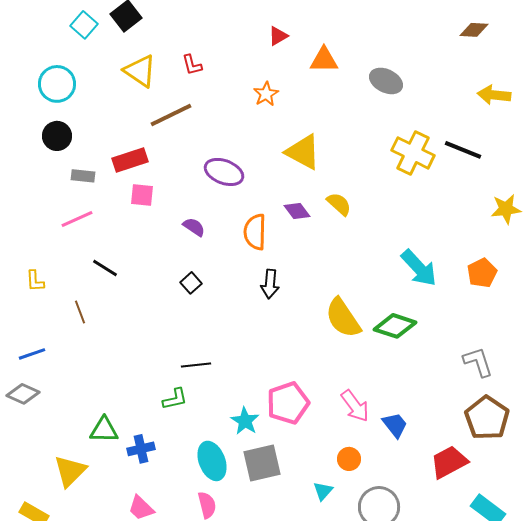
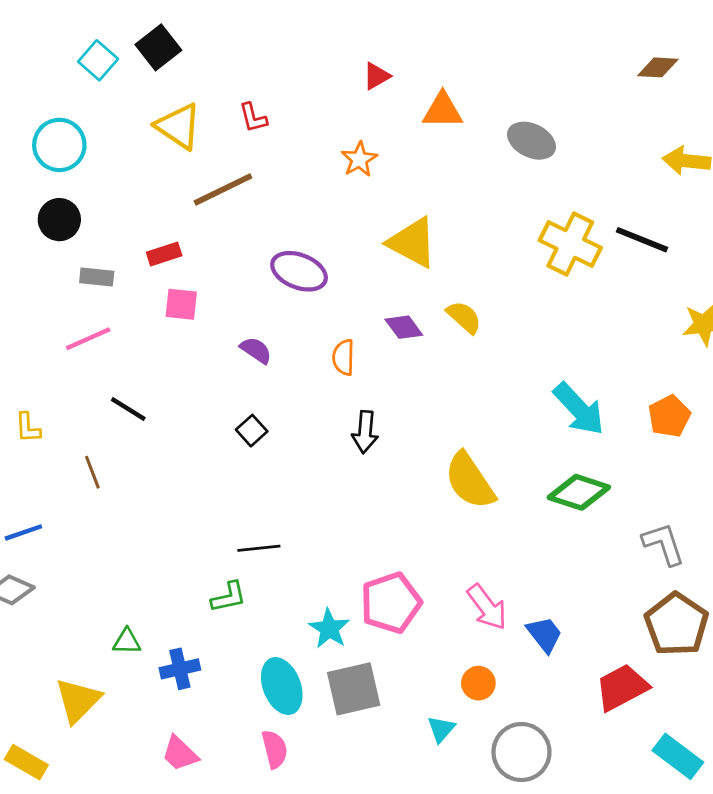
red rectangle: (130, 160) -> (164, 254), size x0.7
orange semicircle: (255, 232) -> (343, 357), size x0.7
green diamond: (395, 326) -> (579, 492), moved
green triangle: (104, 430) -> (127, 642), size x0.7

